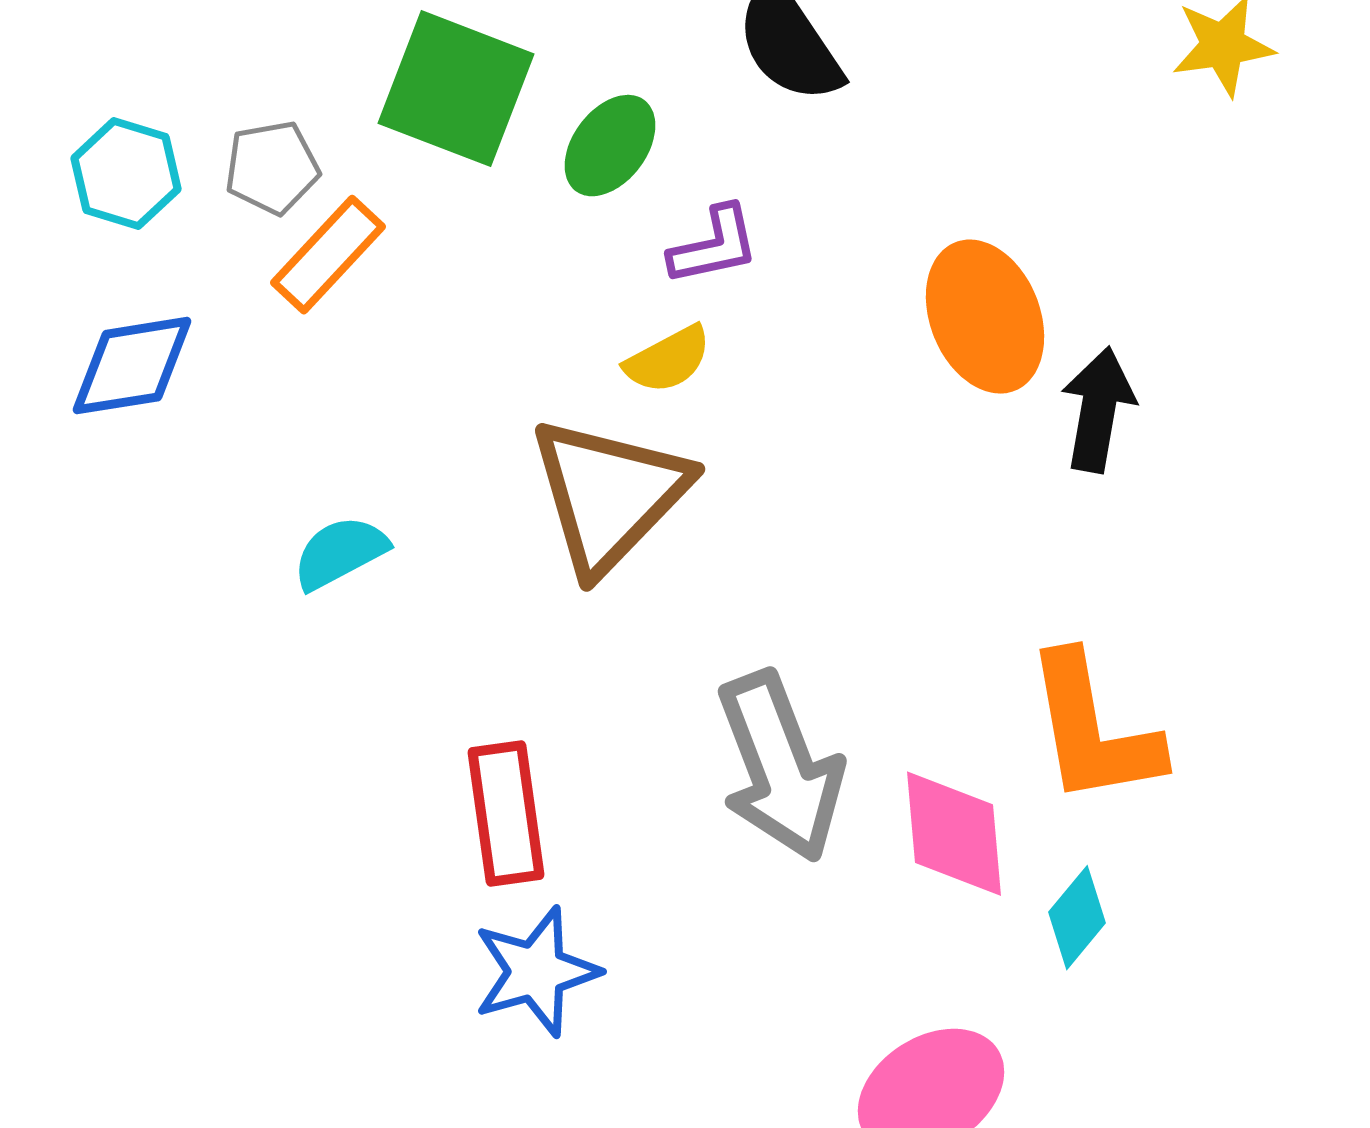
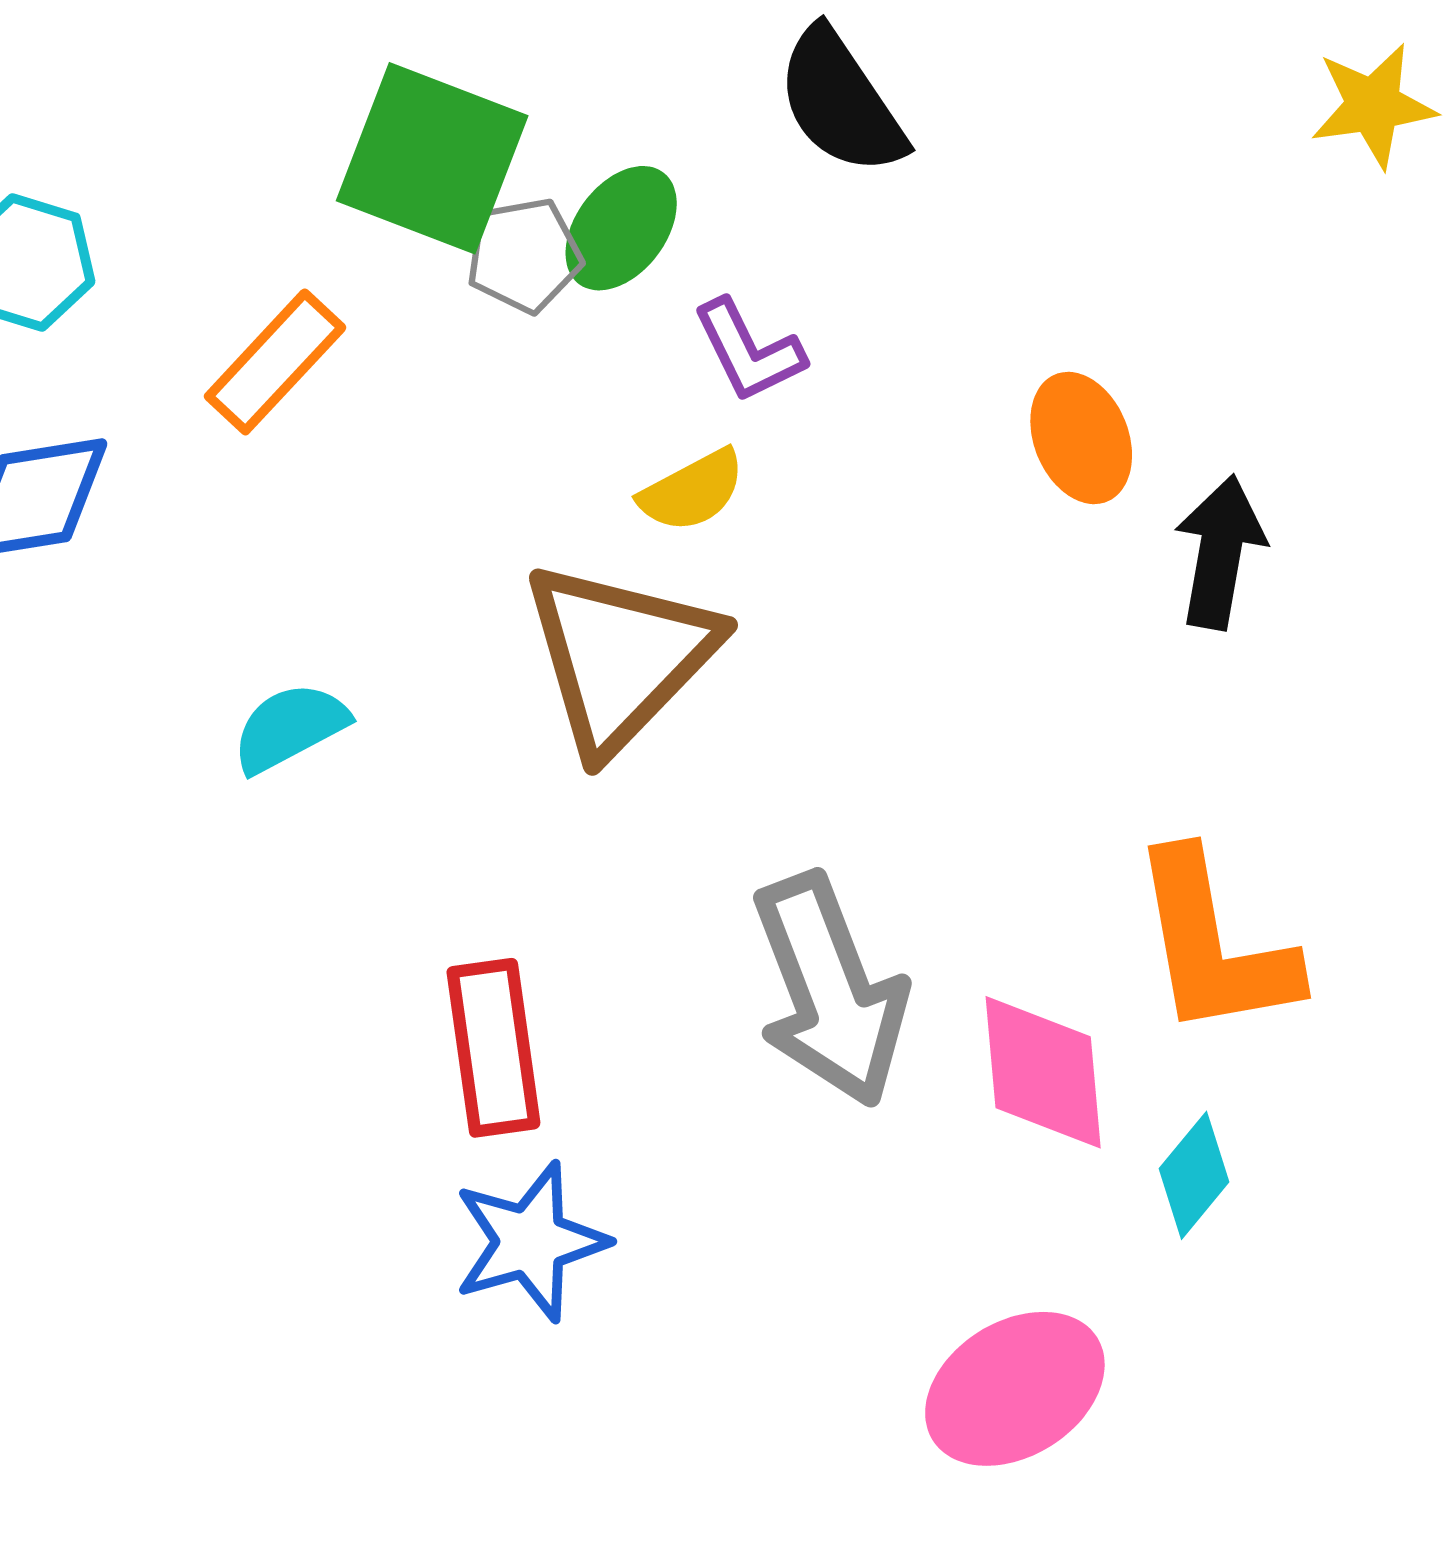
gray pentagon: (272, 168) -> (524, 255), moved
purple L-shape: (714, 246) -> (749, 351), turned 76
orange ellipse: (985, 317) -> (1081, 438), size x0.7

